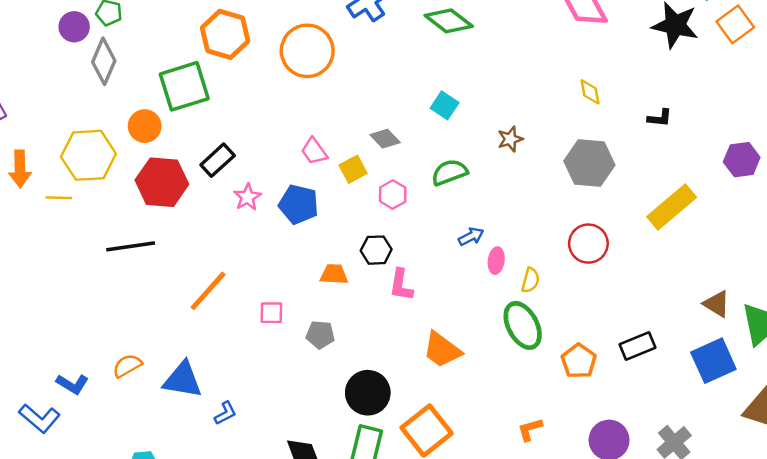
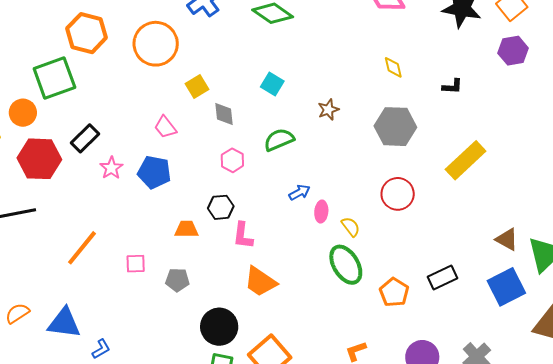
gray diamond: (385, 139) -> (224, 114), turned 40
purple hexagon: (742, 160) -> (513, 51), moved
yellow square: (353, 169) -> (197, 86), moved
yellow semicircle: (530, 280) -> (351, 227), turned -50
orange trapezoid: (442, 350) -> (260, 282), moved

